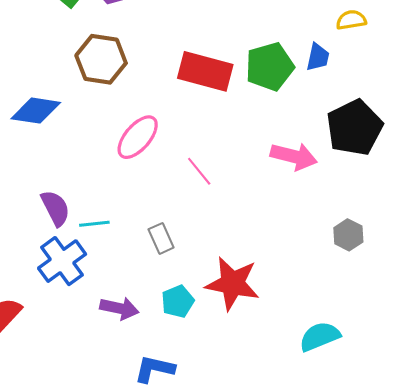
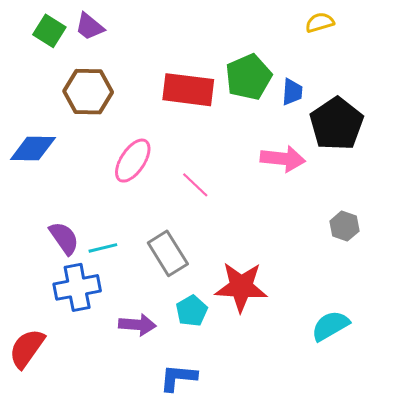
blue trapezoid: (318, 57) -> (292, 92), moved
gray rectangle: (161, 238) -> (168, 253), size x1.5
blue cross: (62, 261) -> (77, 287), turned 33

